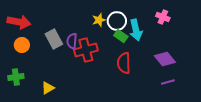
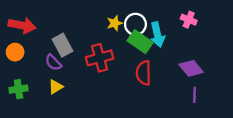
green rectangle: (121, 36) -> (140, 42), size x1.5
purple semicircle: (72, 41) -> (53, 62), moved, turned -49
orange circle: (22, 45) -> (15, 52), moved
purple line: (168, 82) -> (194, 95), turned -72
yellow triangle: (48, 88) -> (56, 87), moved

